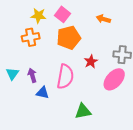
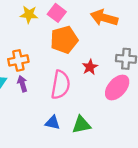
orange arrow: (103, 19) -> (104, 18), size x1.6
orange cross: (31, 37) -> (18, 60), moved
blue triangle: (43, 93) -> (52, 123), moved

